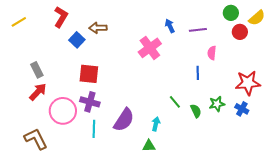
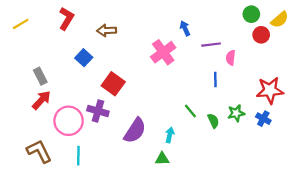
purple line: (198, 30) -> (211, 45), moved
blue square: (77, 40) -> (84, 58), moved
red square: (89, 74) -> (113, 84), moved, turned 30
cyan line: (94, 129) -> (78, 156), moved

